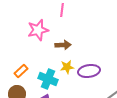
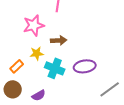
yellow star: (67, 67) -> (37, 53), moved
cyan cross: (48, 79) -> (55, 68), moved

